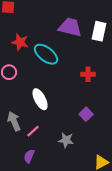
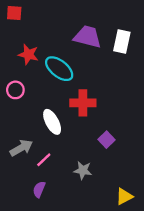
red cross: (88, 74) -> (83, 103), moved, size x1.5
gray arrow: (14, 121) -> (21, 148), turned 84

